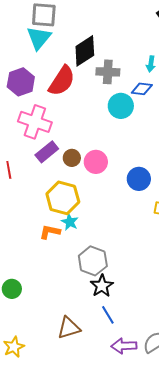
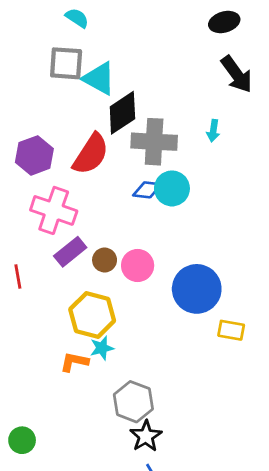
cyan triangle: (39, 38) -> (99, 78), moved, turned -40
gray cross: (108, 72) -> (154, 142), size x1.4
blue diamond: (142, 89) -> (147, 190), moved
blue circle: (139, 179) -> (197, 289), size x1.5
cyan star: (70, 222) -> (102, 348), turned 30

